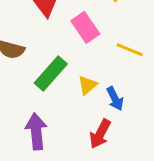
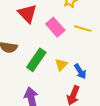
yellow line: (130, 50) -> (83, 29), moved

